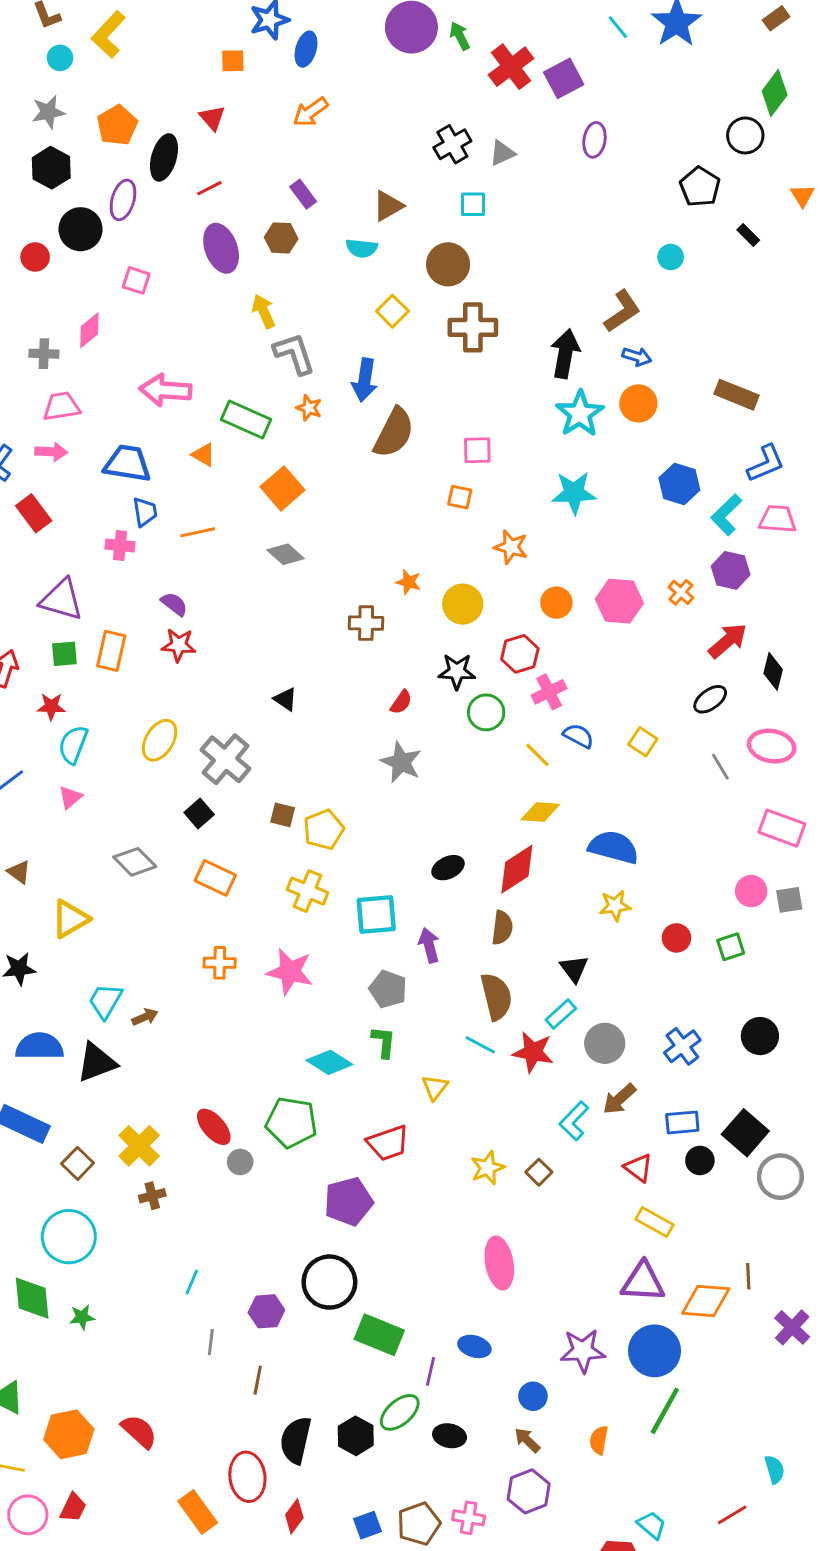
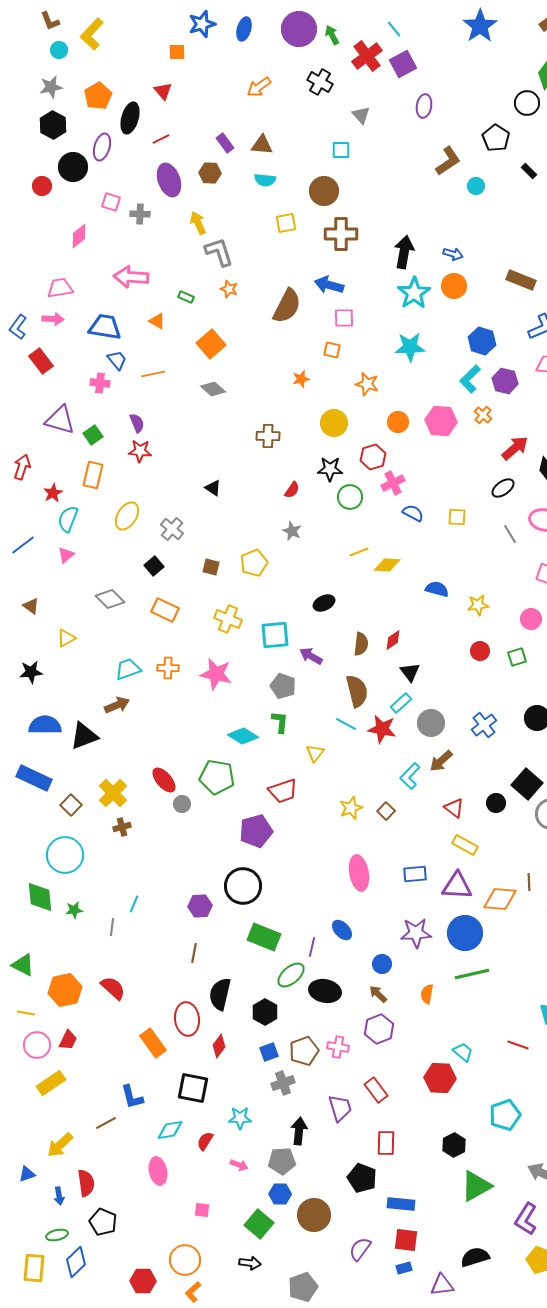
cyan line: (618, 27) -> (394, 29), moved
blue ellipse: (306, 49) -> (244, 29), moved
orange arrow: (310, 112) -> (259, 87), moved
black cross: (452, 144) -> (320, 82), moved, turned -30
gray triangle: (502, 153) -> (361, 115), turned -48
brown triangle: (388, 206) -> (262, 145), moved, turned 35
yellow square: (392, 311) -> (286, 223), turned 35
brown L-shape: (622, 311) -> (448, 161), moved
gray cross: (44, 354) -> (140, 214), moved
blue arrow: (365, 380) -> (329, 285), moved, turned 96
green rectangle: (246, 420) -> (186, 297), size x0.5
blue trapezoid: (145, 512) -> (117, 360), turned -30
cyan L-shape: (726, 515) -> (470, 379), moved
purple hexagon: (731, 570) -> (505, 381), moved
orange star: (409, 582) -> (301, 379), moved, turned -30
purple semicircle: (174, 604) -> (137, 423), turned 30
orange rectangle: (111, 651) -> (93, 475), moved
green square: (64, 654) -> (93, 435), moved, turned -30
red star: (51, 707) -> (53, 493), turned -30
yellow square: (643, 742) -> (457, 517), turned -30
yellow line: (537, 755) -> (359, 552), moved, turned -66
gray cross: (225, 759) -> (172, 529), size x0.7
gray star: (401, 762) -> (292, 531), size x0.7
yellow pentagon: (324, 830) -> (254, 563), moved
blue semicircle: (614, 847) -> (437, 589), size x0.7
red diamond: (517, 869) -> (393, 640), moved, size x0.6
yellow star: (615, 906) -> (478, 605), moved
yellow triangle: (70, 919) -> (66, 638), size x0.7
purple arrow: (429, 945) -> (311, 656), turned -45
cyan trapezoid: (105, 1001) -> (128, 669), moved, turned 40
brown arrow: (145, 1017) -> (117, 705), size x1.4
blue rectangle: (682, 1122) -> (415, 874), moved
cyan line: (192, 1282) -> (134, 904), moved
green rectangle: (379, 1335) -> (264, 937), moved
gray line: (211, 1342) -> (112, 927), moved
blue ellipse: (474, 1346) -> (342, 930), turned 30
green line: (665, 1411) -> (472, 974), turned 48
black hexagon: (356, 1436) -> (265, 1012), moved
black ellipse: (450, 1436) -> (325, 991), size x1.4
red line: (732, 1515) -> (518, 1045), turned 50

